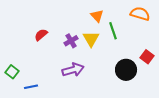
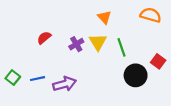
green line: (113, 31) -> (122, 47), moved
purple arrow: (73, 70) -> (65, 84), moved
blue line: (31, 87) -> (38, 79), moved

